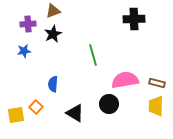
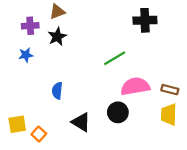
green line: (93, 55) -> (115, 58), moved, turned 75
orange square: (36, 107) -> (39, 134), moved

